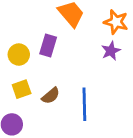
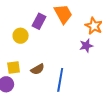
purple rectangle: (48, 46) -> (39, 21), moved
yellow square: (22, 89) -> (14, 68), moved

